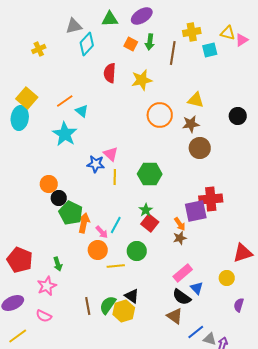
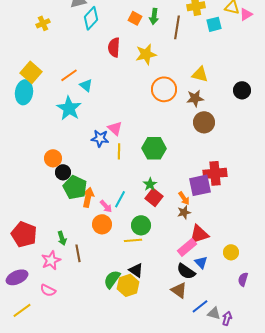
red triangle: (243, 253) -> (199, 234), moved
yellow line: (116, 266) -> (133, 240), moved
brown line: (88, 306) -> (78, 253), moved

